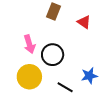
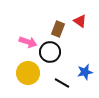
brown rectangle: (54, 12) -> (58, 29), moved
pink arrow: (29, 44) -> (28, 42), turned -54

